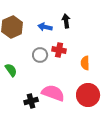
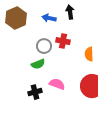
green semicircle: (11, 70) -> (38, 64), moved, turned 104
pink semicircle: (53, 93) -> (57, 84), size x0.7

